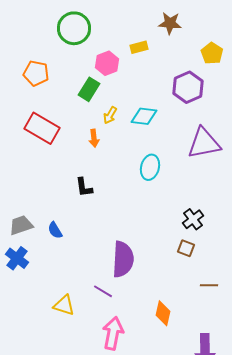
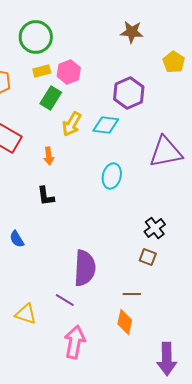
yellow rectangle: (139, 47) -> (42, 71), moved
purple hexagon: (188, 87) -> (129, 93), moved
yellow arrow: (110, 115) -> (72, 124), size x1.4
orange arrow: (94, 138) -> (49, 156), moved
brown line: (209, 285) -> (132, 294), moved

